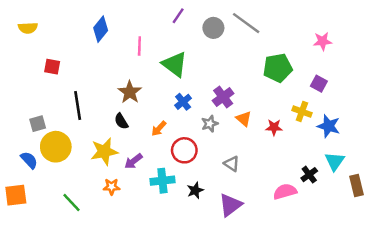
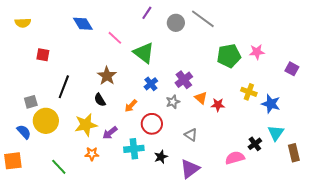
blue diamond: (101, 29) -> (83, 24), turned -70
pink star: (323, 41) -> (257, 52), moved
pink line: (139, 46) -> (115, 38), turned -49
purple square: (319, 84) -> (292, 69), moved
black line: (78, 105) -> (64, 87), turned 30
red star: (274, 127) -> (218, 105), moved

